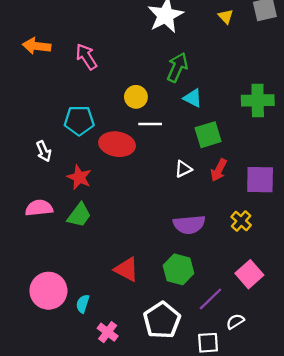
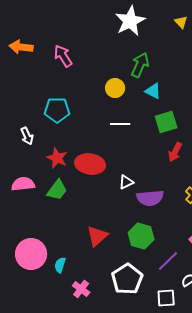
yellow circle: (136, 97) -> (115, 88), moved
white line: (150, 124) -> (120, 124), moved
red ellipse: (117, 144) -> (90, 164), moved
white triangle: (183, 169) -> (126, 182), moved
red triangle: (126, 269) -> (97, 236), turned 50

